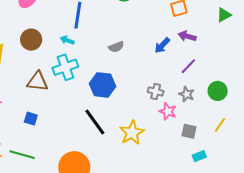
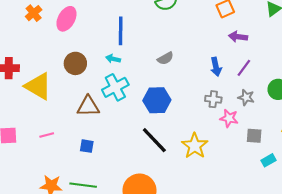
blue arrow: (162, 45) -> (216, 67), moved, turned -48

